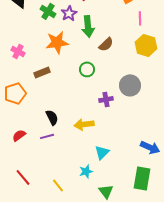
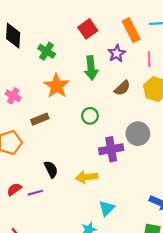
purple star: (69, 13) -> (117, 53), moved
orange star: (57, 42) -> (57, 86), turned -30
brown semicircle: (106, 44) -> (122, 88), moved
purple cross: (106, 99) -> (111, 149), size x1.5
purple line: (47, 136) -> (35, 193), moved

